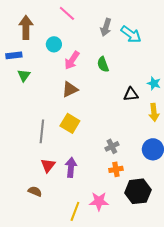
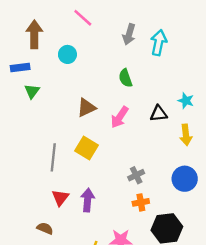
cyan arrow: (131, 34) -> (159, 43), turned -115
pink arrow: (72, 60) -> (120, 117), moved

